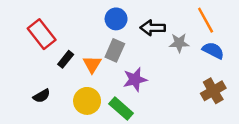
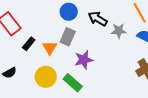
black arrow: (153, 28) -> (98, 19), turned 30

